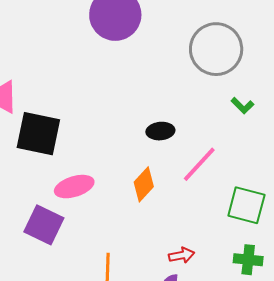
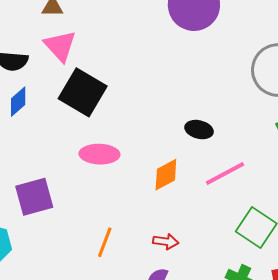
purple square: (44, 225) -> (34, 197), moved, turned 30
red arrow: (182, 255) -> (166, 242), moved

